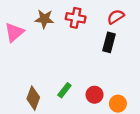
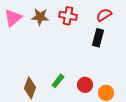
pink triangle: (14, 32) -> (13, 18), moved

